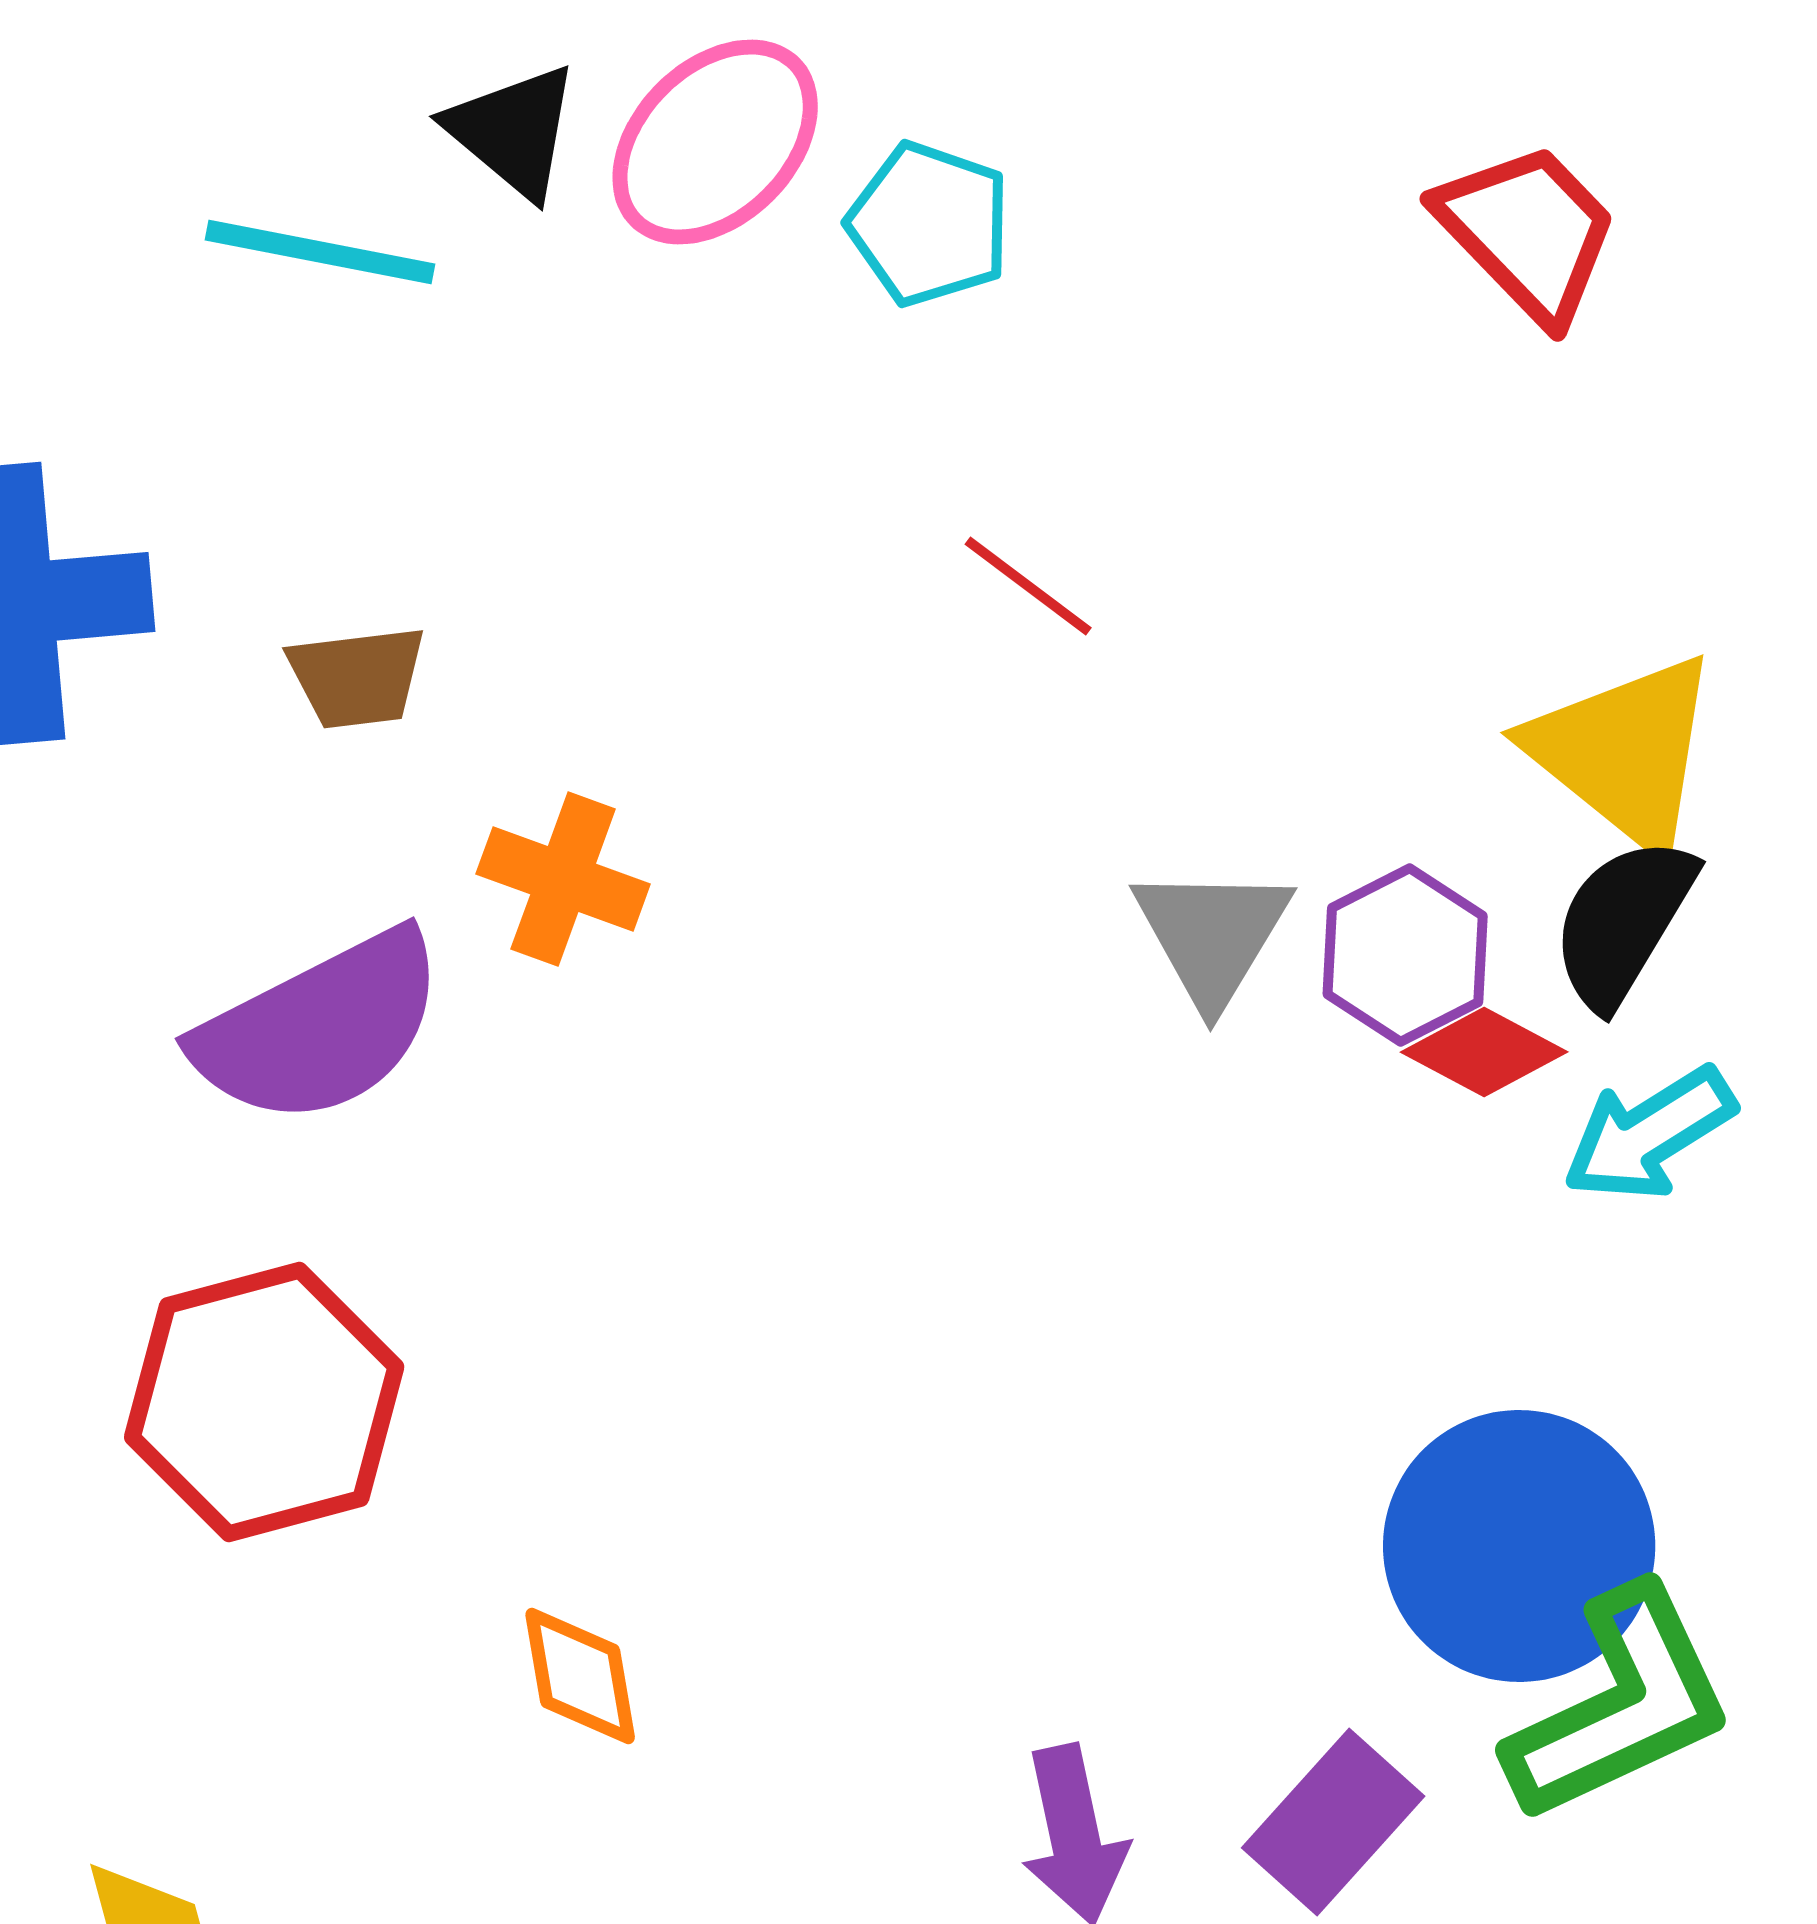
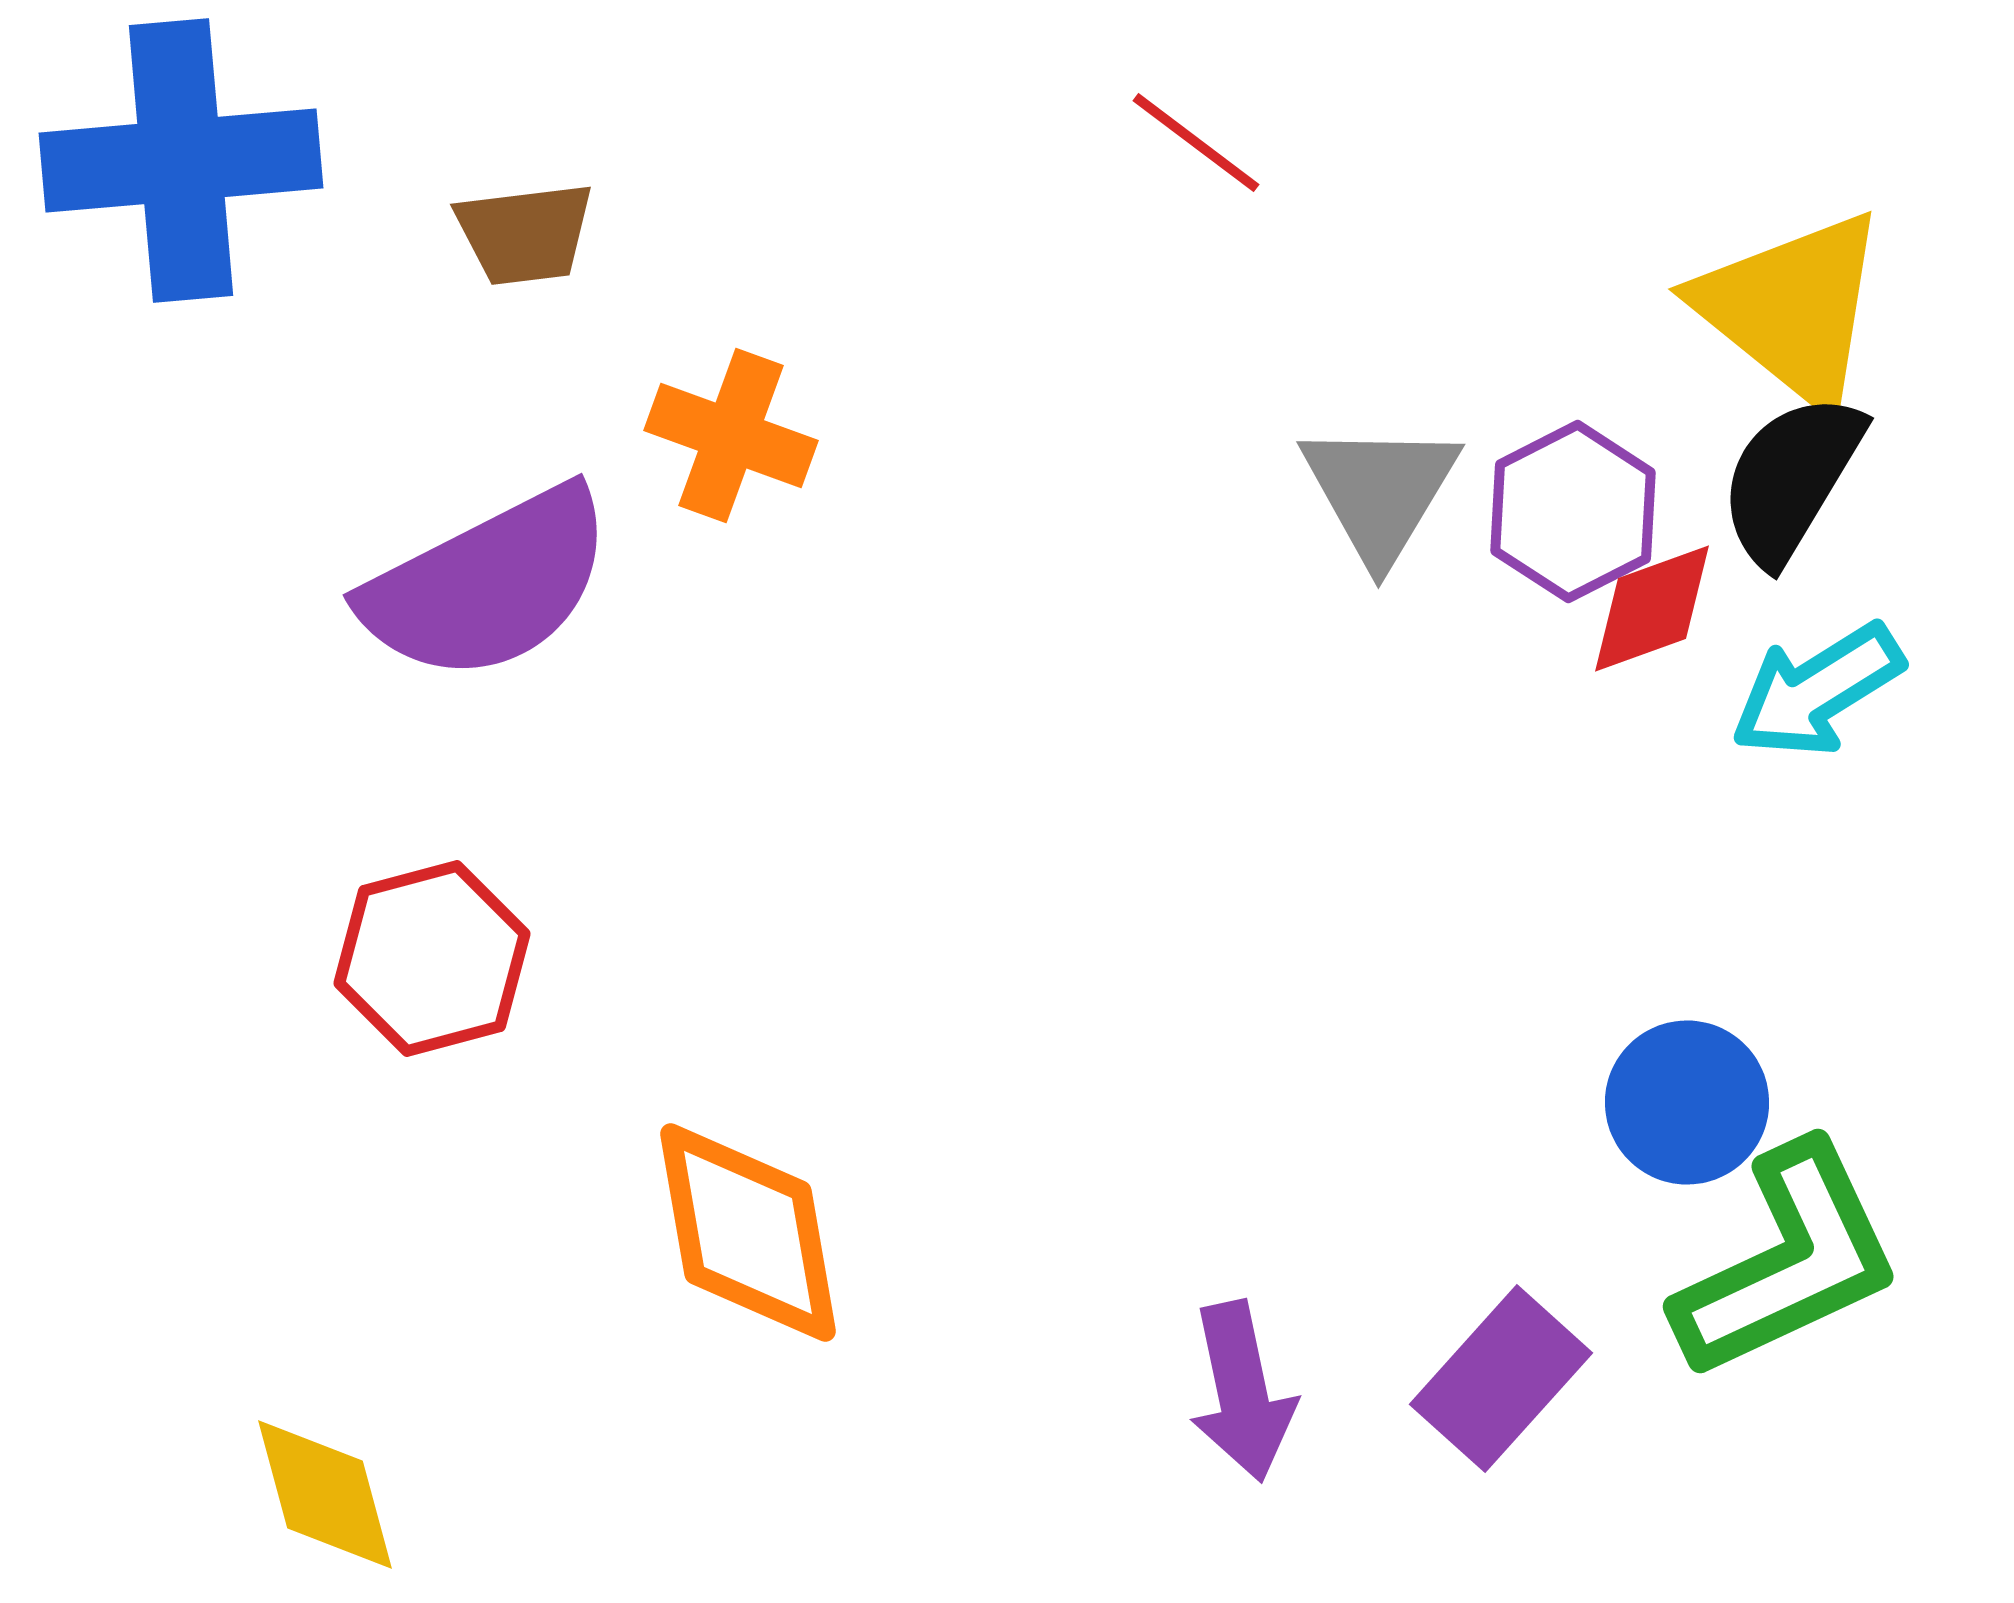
red diamond: (1484, 1052) -> (1652, 609), turned -48
red hexagon: (264, 1402) -> (432, 959), size x0.7
blue circle: (1519, 1546) -> (1687, 1103), size x0.6
orange diamond: (580, 1676) -> (748, 1233), size x1.6

